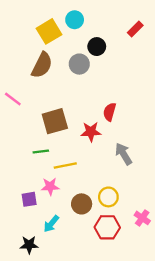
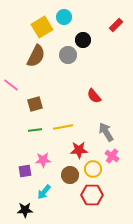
red semicircle: (110, 112) -> (94, 96), turned -56
brown square: (55, 121) -> (35, 104), moved, size x0.7
red star: (91, 132) -> (79, 150), moved
yellow line: (65, 165) -> (63, 127), moved
pink cross: (142, 218) -> (112, 156), moved

